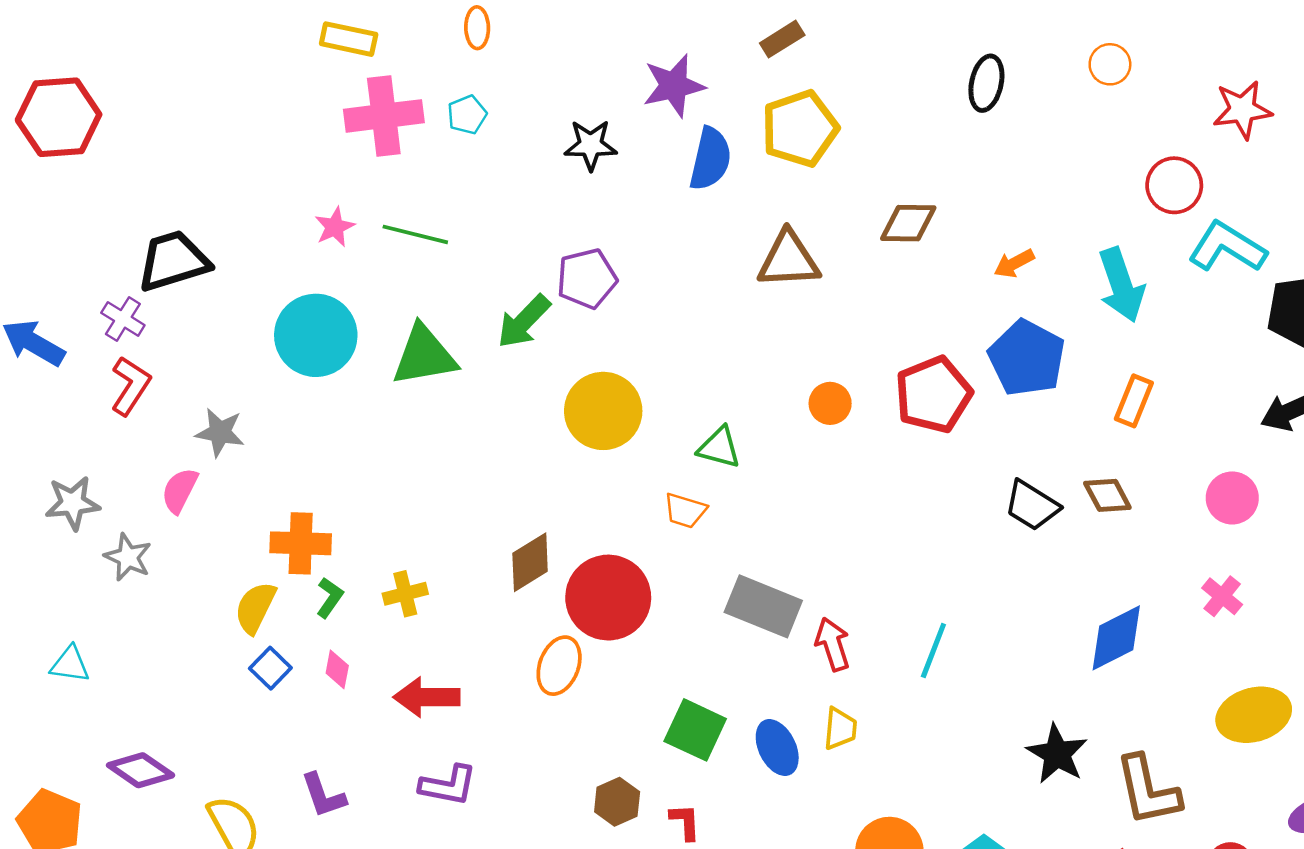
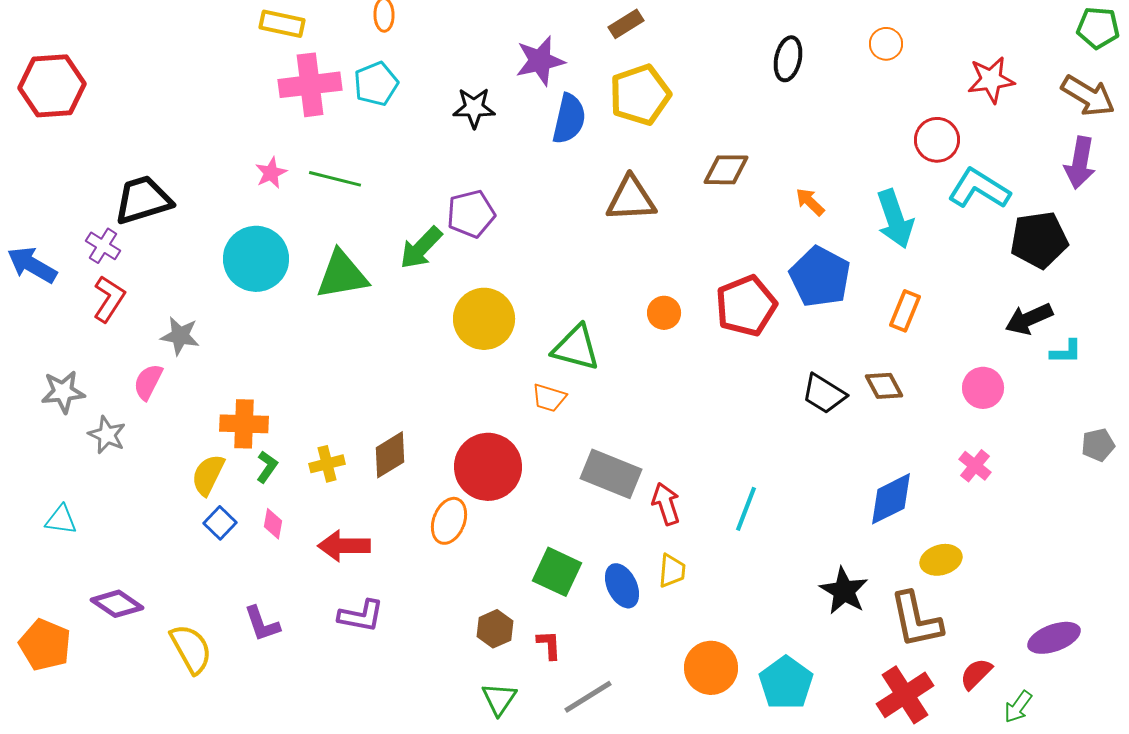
cyan pentagon: (467, 115) -> (376, 84), size x1.4
orange arrow: (1014, 263) -> (810, 202), turned 72
green triangle: (719, 448) -> (576, 348), size x1.4
brown diamond: (530, 562) -> (390, 455), moved
yellow ellipse: (1254, 715) -> (941, 560), moved, size x0.7

